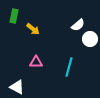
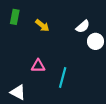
yellow arrow: (33, 29) -> (42, 25), moved
cyan line: (69, 67) -> (63, 78), moved

